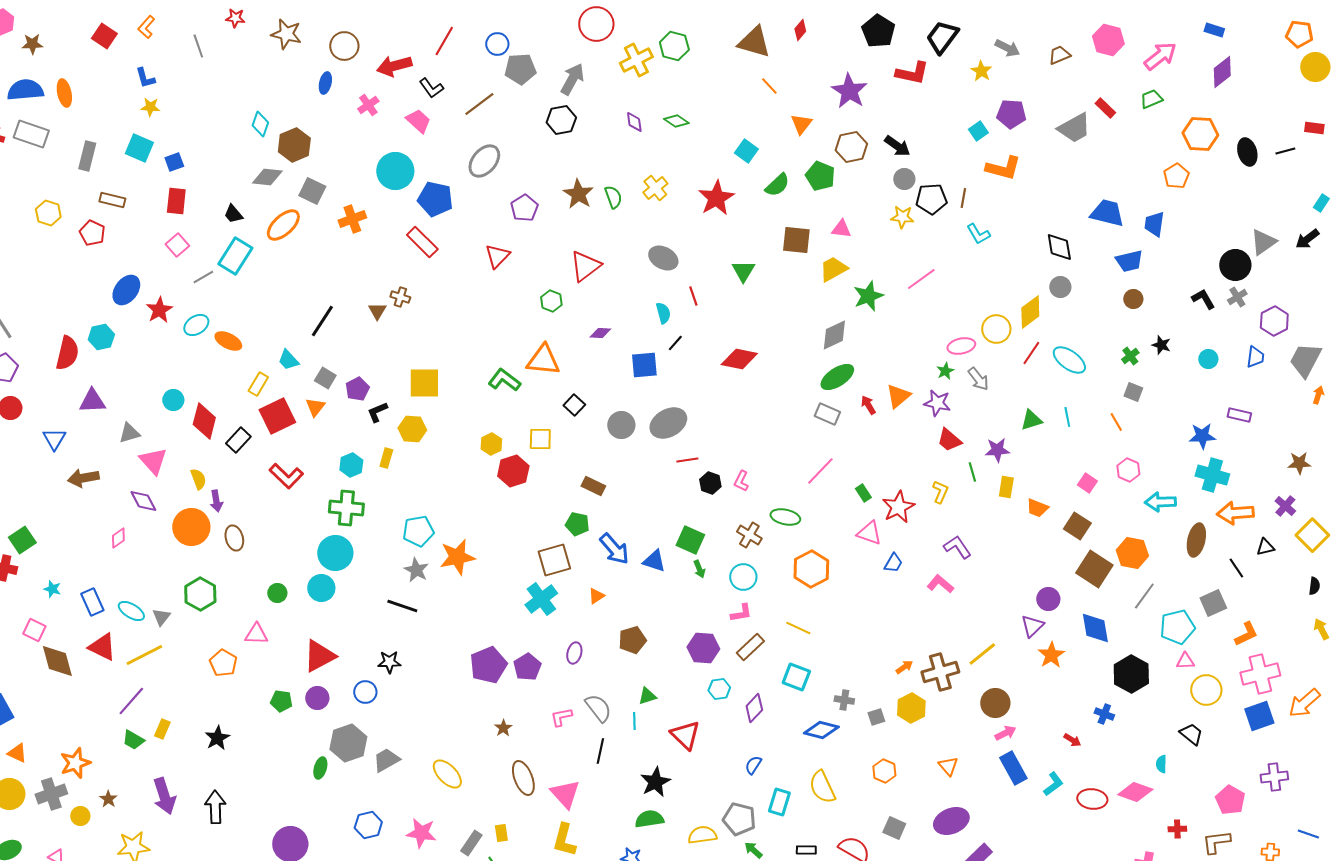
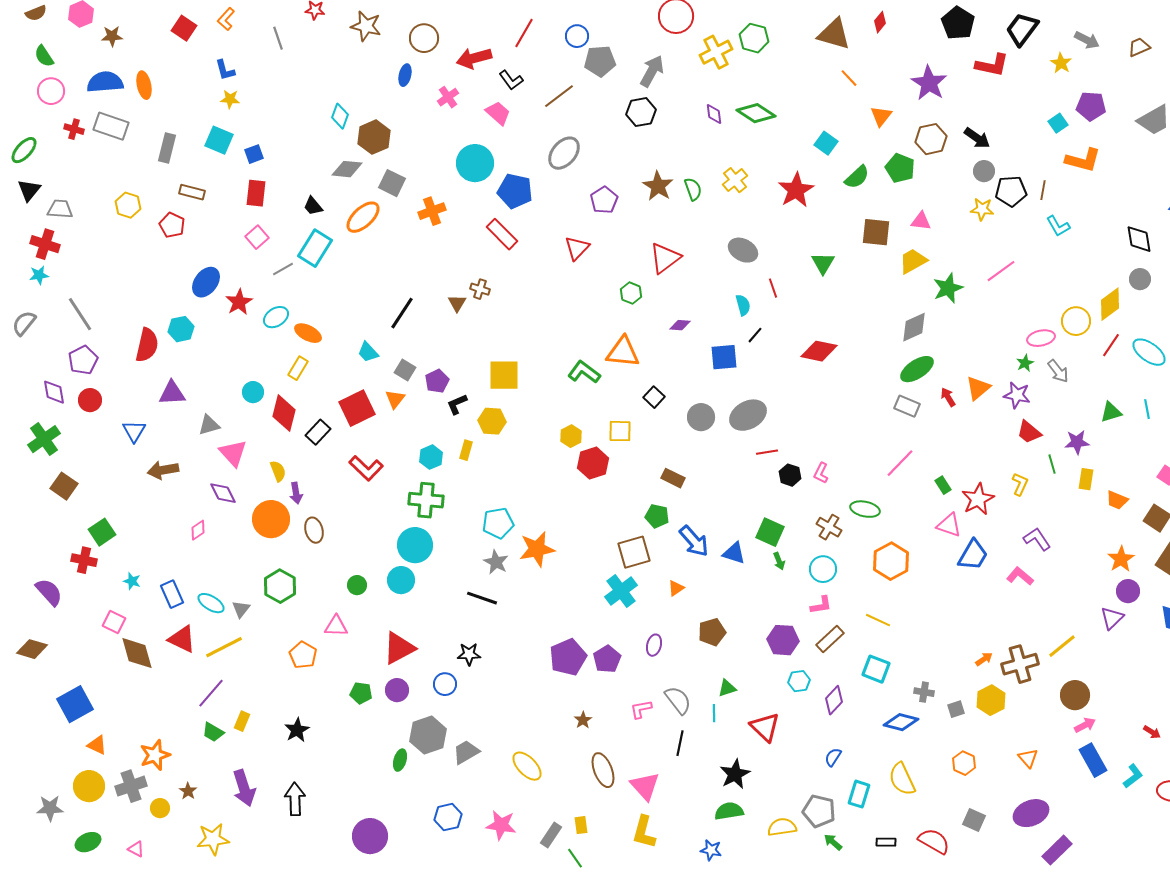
green diamond: (676, 121) -> (756, 113), size x1.5
yellow rectangle: (258, 384) -> (298, 368), moved
blue trapezoid: (893, 563) -> (973, 555), size x1.6
orange star: (1051, 655) -> (1121, 559), moved

